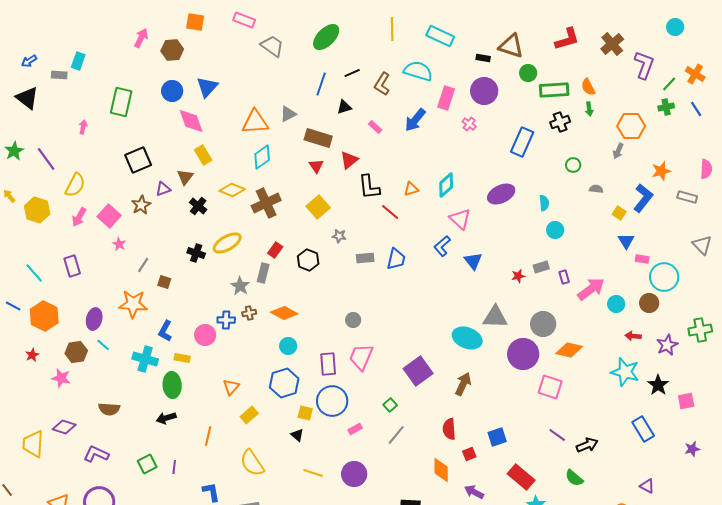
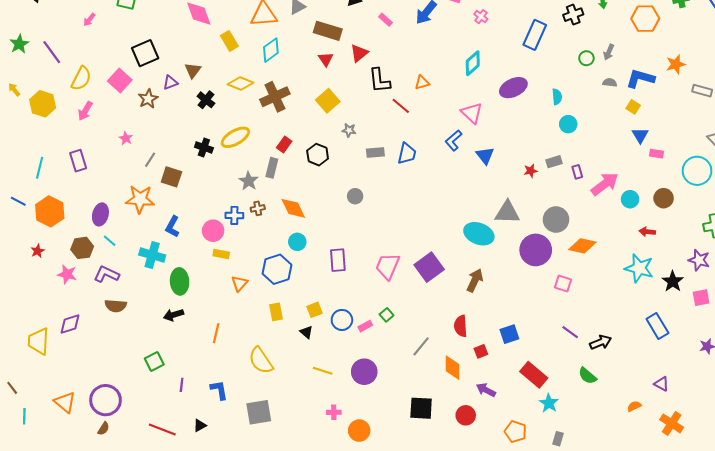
pink arrow: (83, 127) -> (89, 20), turned -152
gray arrow: (618, 151) -> (609, 52), moved
yellow rectangle: (203, 155) -> (229, 41), moved
cyan diamond: (446, 185) -> (473, 63), moved
blue L-shape: (643, 198) -> (640, 78), moved, turned -112
pink square: (109, 216) -> (120, 81), moved
cyan line: (34, 273) -> (40, 168), turned 55
cyan circle: (664, 277) -> (697, 171), moved
brown square: (164, 282) -> (171, 177), size x1.5
orange diamond: (284, 313) -> (293, 208), turned 36
gray circle: (353, 320) -> (355, 196), moved
purple star: (667, 345) -> (699, 260), moved, turned -30
pink trapezoid: (361, 357) -> (388, 266), moved
yellow rectangle: (182, 358) -> (221, 254), moved
blue hexagon: (284, 383) -> (277, 269), moved
pink square: (550, 387) -> (563, 283), size x0.7
blue circle: (332, 401) -> (342, 320), moved, size x0.7
green square: (390, 405) -> (387, 315), moved
yellow square: (305, 413) -> (315, 310), turned -35
yellow rectangle: (249, 415) -> (276, 312), moved, turned -60
purple diamond: (64, 427) -> (70, 324), turned -35
gray line: (396, 435) -> (421, 346), moved
purple L-shape: (96, 454) -> (107, 274), moved
purple line: (174, 467) -> (182, 385), moved

